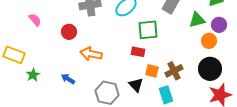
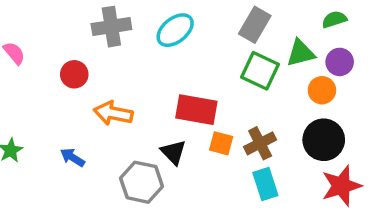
green square: (148, 30) -> (260, 71), moved, turned 30
red rectangle: (138, 52) -> (196, 110), size x1.6
black triangle: (136, 85) -> (173, 152), moved
cyan rectangle: (166, 95) -> (265, 184), moved

